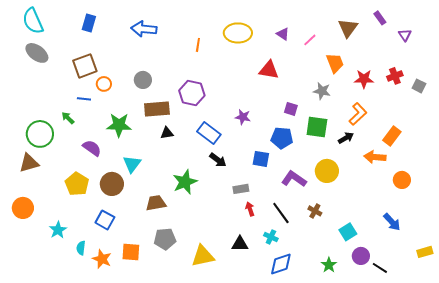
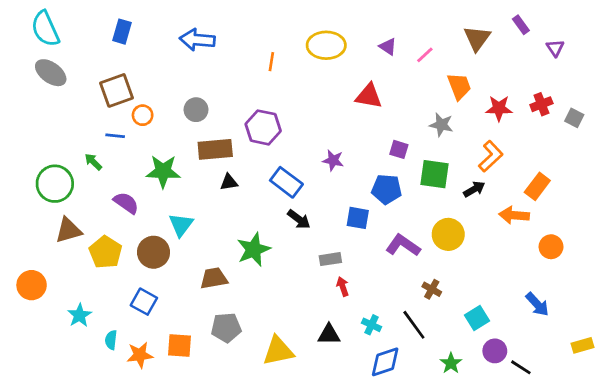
brown triangle: (29, 163) -> (69, 230), moved
black line: (281, 213) -> (414, 325), moved
orange star: (102, 259) -> (140, 355), turned -30

